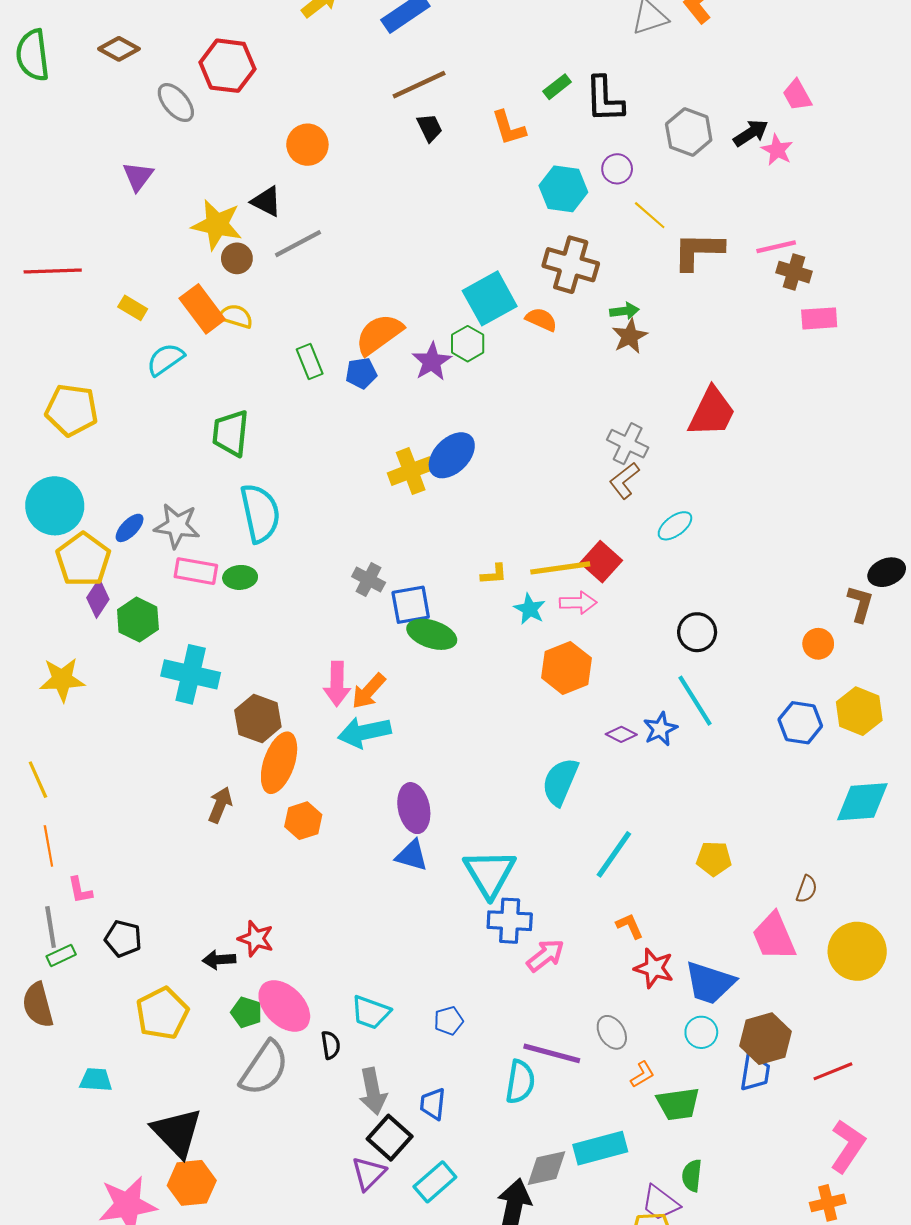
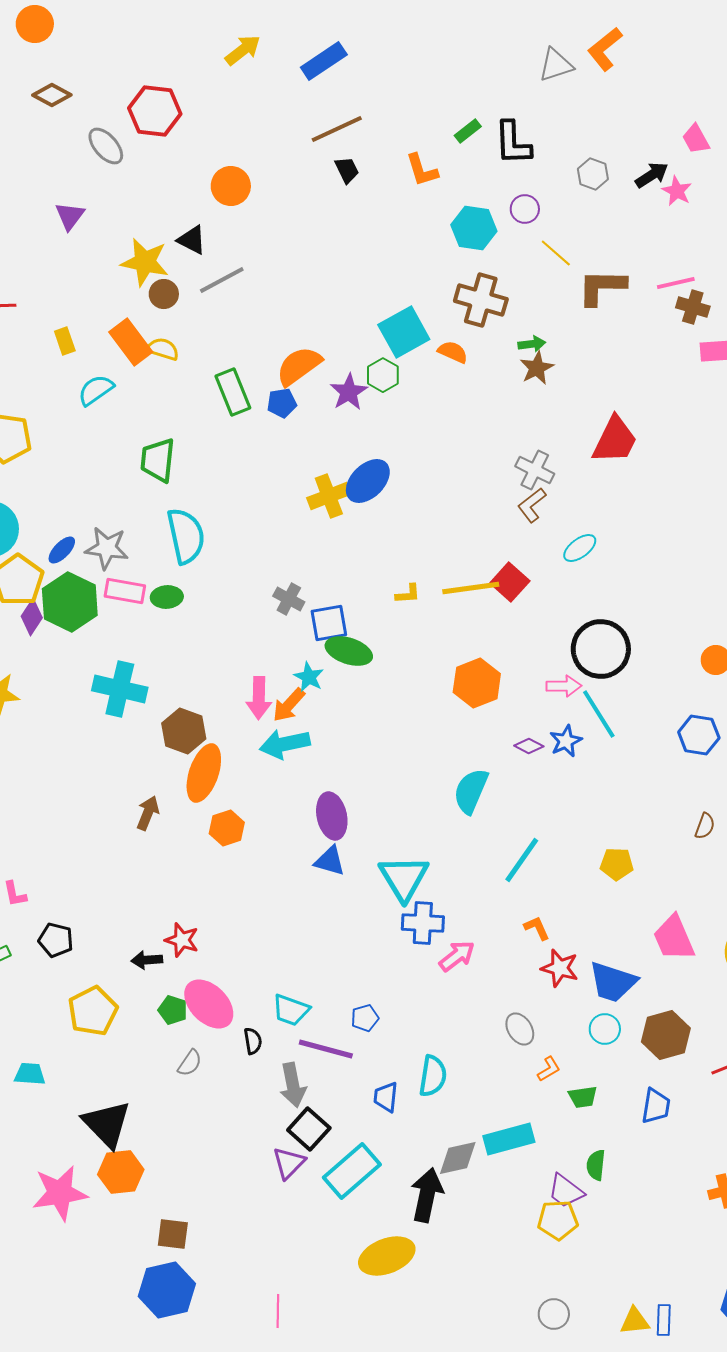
gray hexagon: (689, 132) -> (593, 174), size x0.7
yellow rectangle: (133, 308) -> (65, 341), turned 40
green rectangle: (310, 362) -> (233, 392), size x1.4
pink arrow: (578, 603) -> (564, 686), moved
cyan star: (530, 609) -> (309, 677), moved
green hexagon: (138, 620) -> (70, 602), moved, size x1.4
black circle: (697, 632) -> (601, 649), size x1.6
brown semicircle: (807, 889) -> (705, 826), moved
purple line: (552, 1053) -> (326, 1049), moved
gray semicircle: (264, 1068) -> (190, 1063), size x0.5
blue trapezoid: (755, 1072) -> (656, 1106), moved
blue trapezoid: (433, 1104) -> (386, 1097), moved
green trapezoid: (678, 1104) -> (583, 1097), size x0.7
cyan rectangle: (435, 1182) -> (352, 1171), size x1.4

